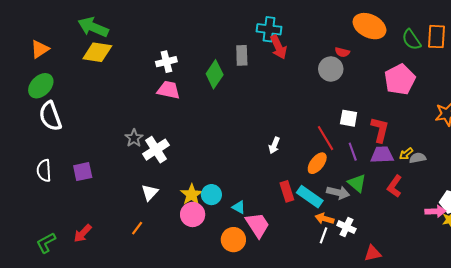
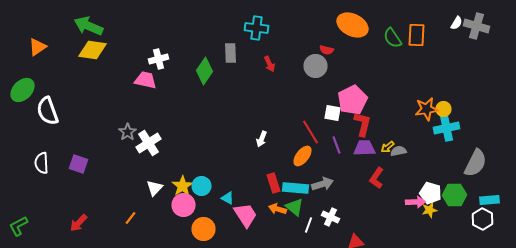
red arrow: (278, 47) -> (270, 64), moved, size x0.7
pink pentagon: (400, 79) -> (352, 100), moved
green ellipse: (41, 86) -> (22, 90), moved
pink trapezoid: (169, 90) -> (146, 80), moved
purple square: (83, 172) -> (78, 164), turned 30
green triangle: (357, 183) -> (294, 207), moved
white triangle: (150, 193) -> (154, 188), moved
gray arrow: (338, 193) -> (322, 184), turned -30
cyan rectangle: (310, 197) -> (296, 188), turned -30
orange arrow: (324, 219) -> (278, 209), moved
orange circle: (233, 240) -> (204, 229), moved
green L-shape: (46, 243) -> (18, 226), moved

